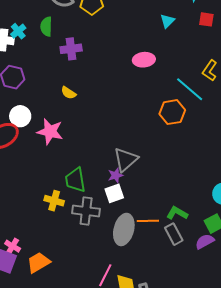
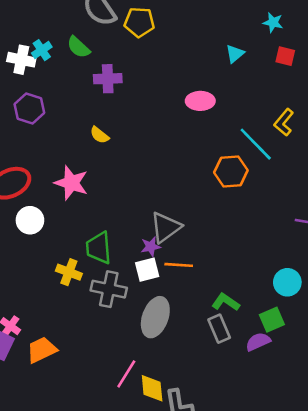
green semicircle: (46, 27) -> (78, 47), turned -54
white circle: (20, 116) -> (30, 220), moved
orange line: (148, 221) -> (179, 265), moved

